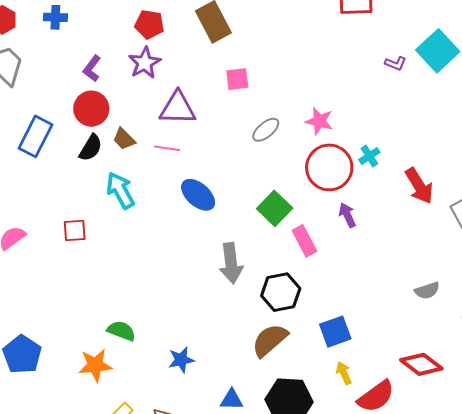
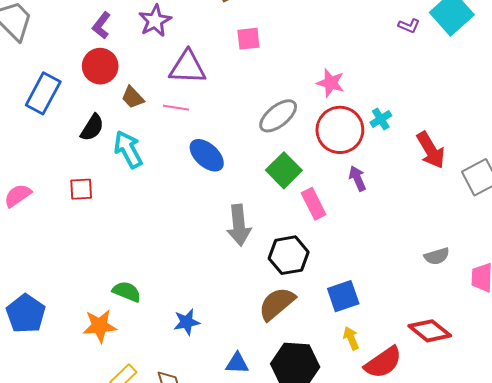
gray ellipse: (266, 130) -> (278, 116), moved, size x1.4
black semicircle: (91, 148) -> (92, 128), moved

